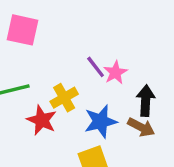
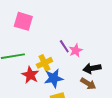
black arrow: (146, 101) -> (92, 68), turned -108
blue star: (101, 121) -> (54, 78), moved

